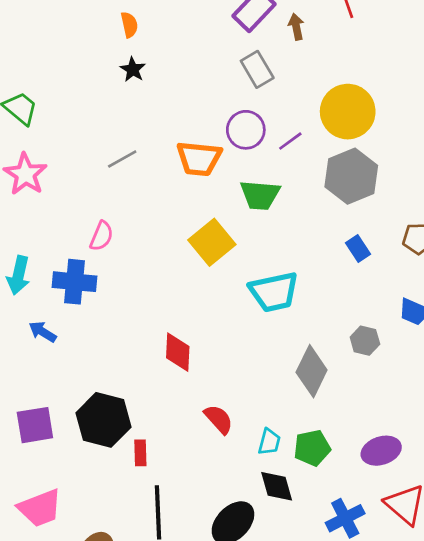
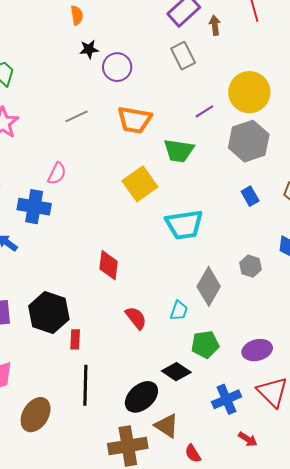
orange semicircle: (129, 25) -> (77, 15), moved
black star: (133, 69) -> (89, 49), turned 30
purple circle: (246, 130) -> (117, 67), moved
cyan trapezoid: (269, 442) -> (179, 311), moved
black diamond: (277, 486) -> (176, 372), turned -44

